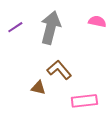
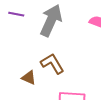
purple line: (15, 27) -> (16, 14), turned 35

